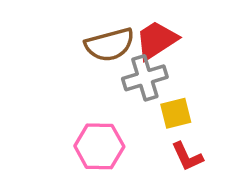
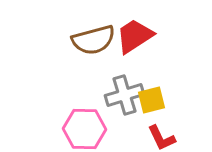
gray cross: (145, 78) -> (124, 95), moved

